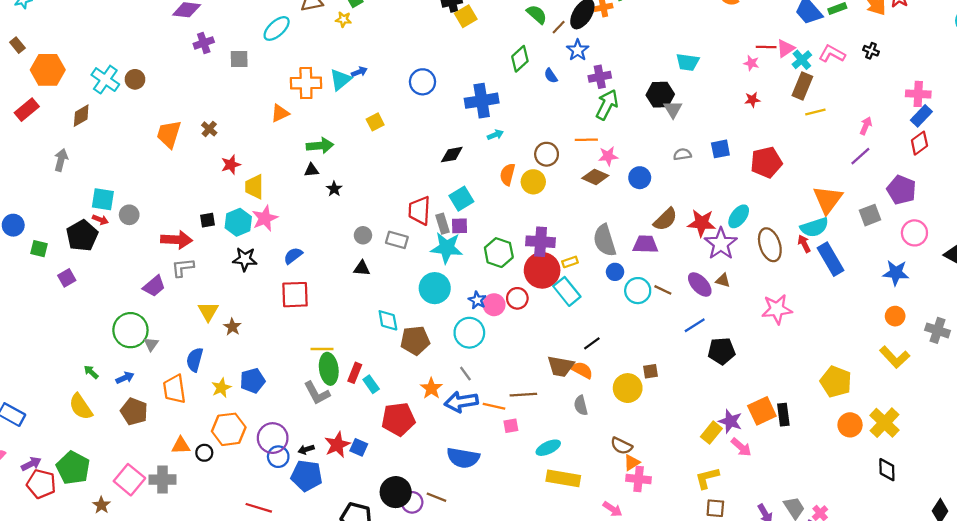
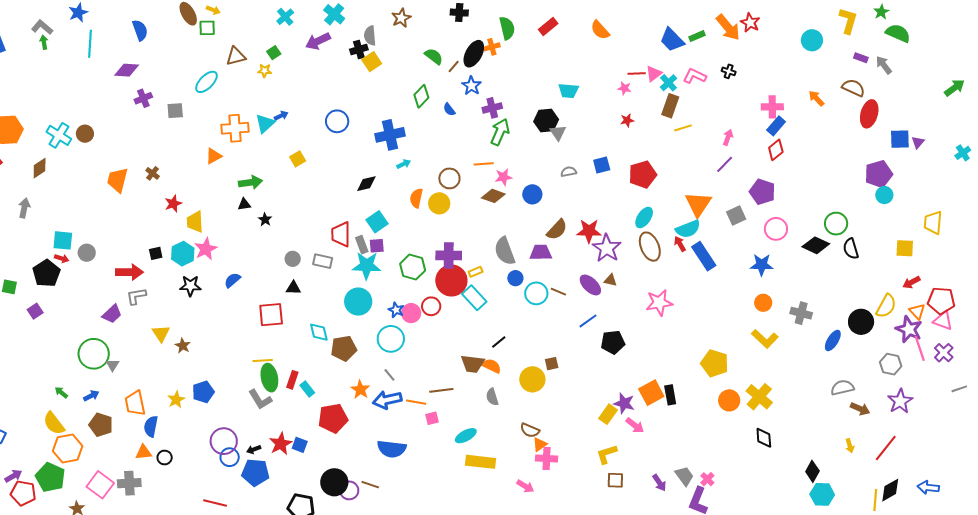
cyan ellipse: (739, 216) -> (644, 218), moved
red square: (295, 295) -> (271, 315), moved
blue semicircle: (195, 360) -> (151, 426), moved
orange hexagon: (229, 429) -> (68, 448), moved

